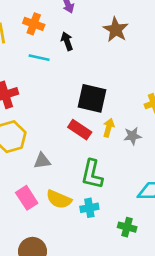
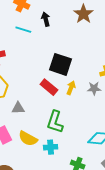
gray star: (133, 136) -> (94, 88), moved

